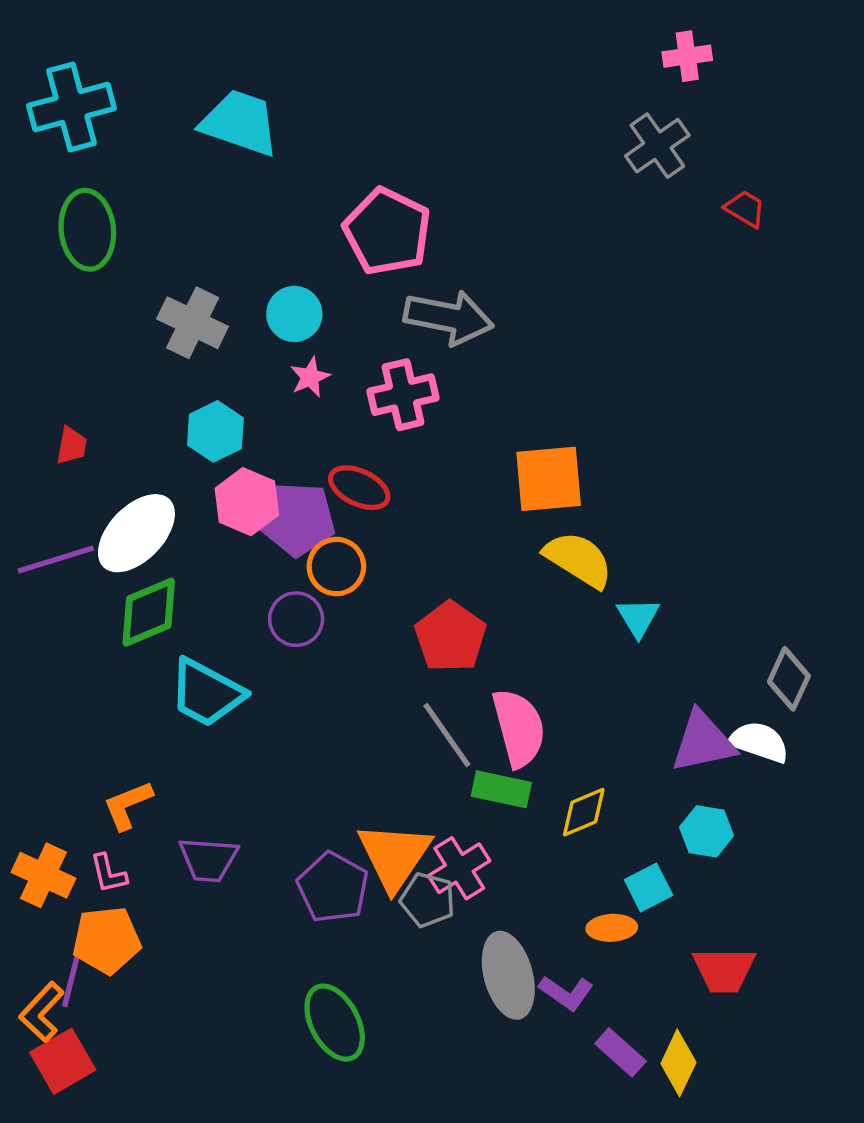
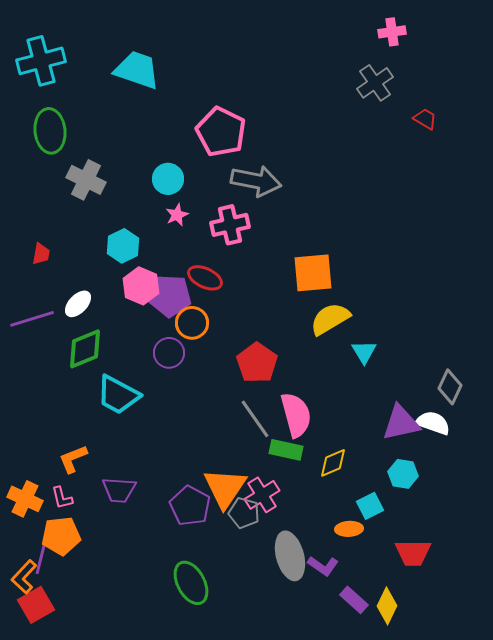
gray cross: (193, 323) -> (86, 180), moved
white ellipse: (136, 533) -> (78, 304), size x0.6
yellow semicircle: (578, 560) -> (330, 319), turned -63

